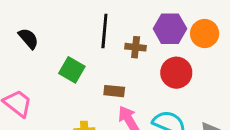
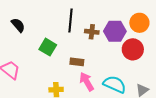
purple hexagon: (170, 29) -> (115, 31), moved
red circle: (176, 73) -> (133, 49), moved

